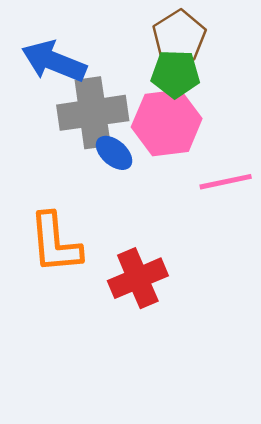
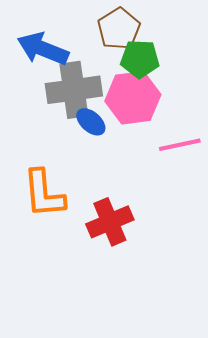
brown pentagon: (179, 36) -> (119, 29), moved

